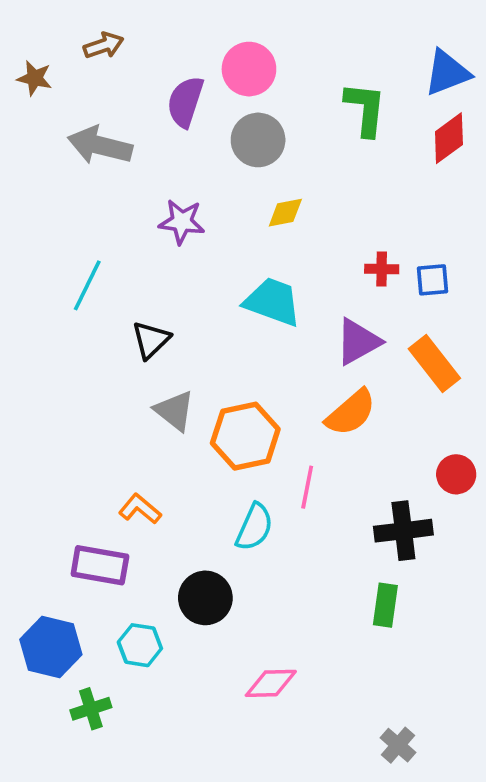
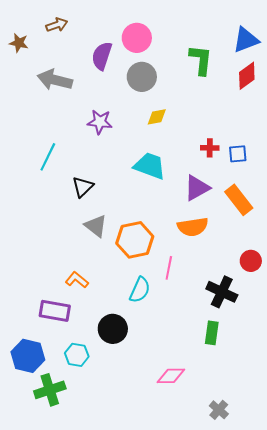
orange semicircle: (351, 413) -> (193, 227), turned 32
black cross: (403, 531) -> (222, 292), turned 32
pink diamond: (271, 683) -> (171, 376), moved
green cross: (91, 709) -> (50, 390), size x1.4

